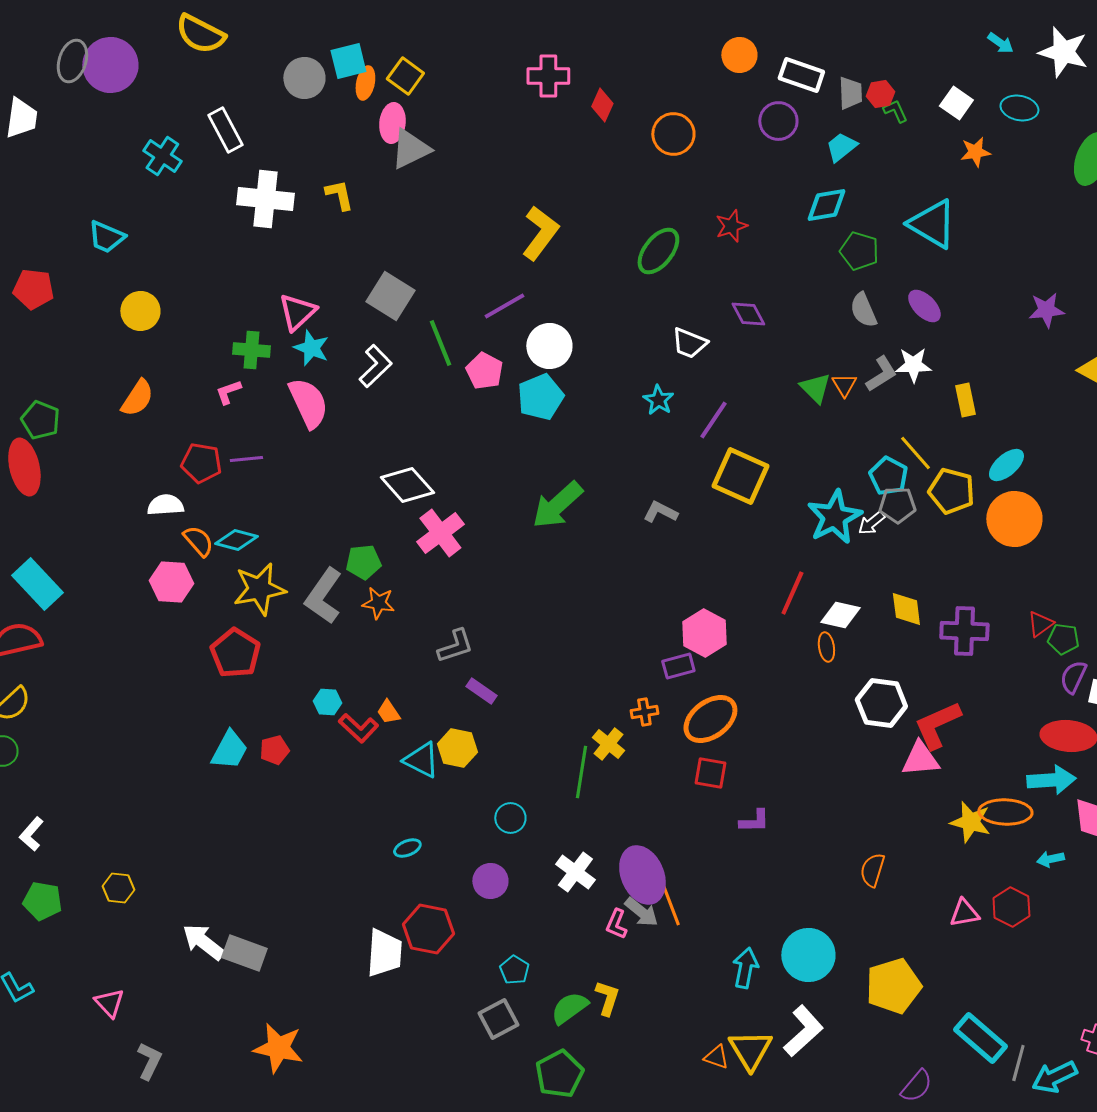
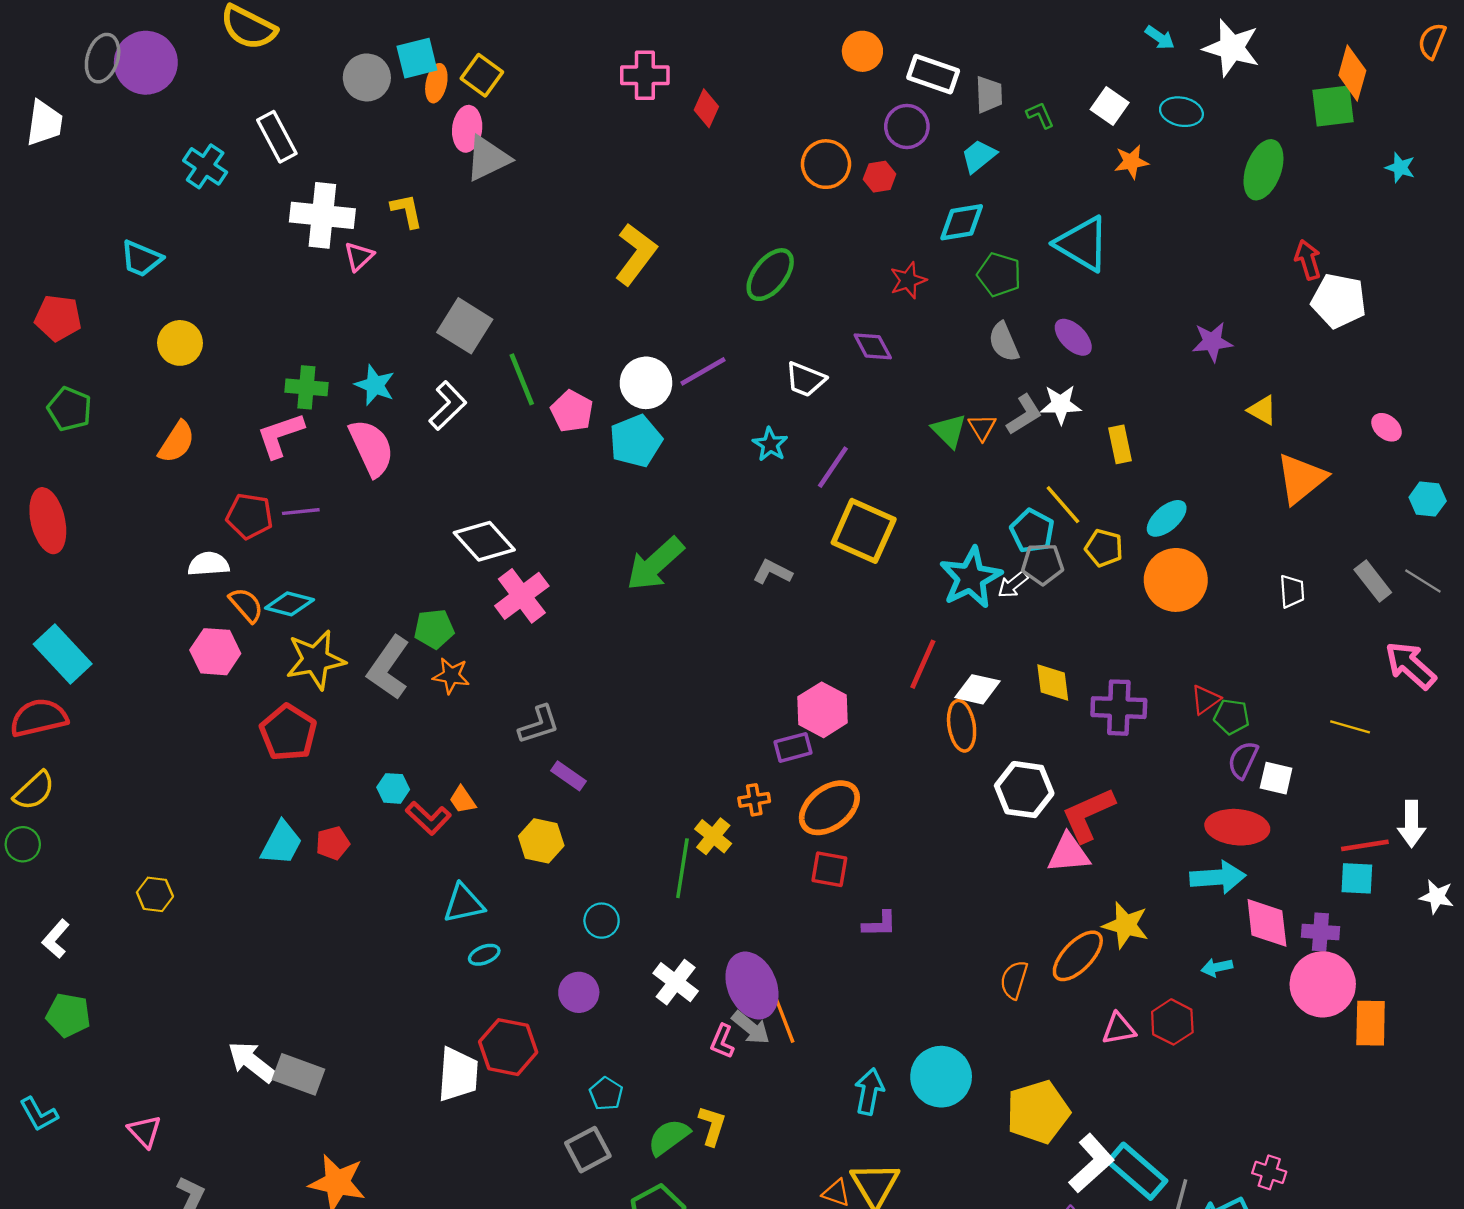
red hexagon: (880, 94) -> (880, 177), moved
orange circle: (673, 134) -> (826, 164), moved
red star: (731, 226) -> (908, 280), moved
purple line: (504, 306) -> (703, 371), moved
pink triangle: (297, 312) -> (359, 256), moved, size x0.7
pink L-shape: (228, 392) -> (280, 435), size x1.6
green pentagon: (40, 420) -> (69, 409), moved
yellow pentagon: (951, 491) -> (1104, 548), size x0.7
orange ellipse: (826, 647) -> (962, 726), size x1.5
cyan triangle: (421, 760) -> (464, 903), moved, turned -39
orange ellipse: (1005, 812) -> (1078, 956), moved, turned -48
yellow hexagon: (118, 888) -> (155, 894), moved
white L-shape: (803, 1031) -> (1091, 1163), moved

